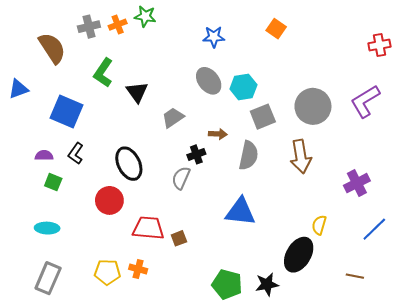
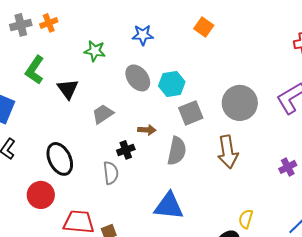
green star: (145, 16) -> (95, 51), moved
gray semicircle: (181, 178) -> (111, 173), turned 150
purple cross: (357, 183) -> (288, 167), moved, size x0.7

